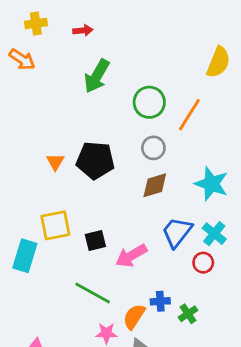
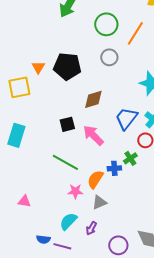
brown diamond: (155, 185) -> (93, 99), moved
yellow square: (55, 225) -> (19, 87), moved
pink arrow: (131, 256) -> (93, 135), turned 75
green cross: (188, 314) -> (130, 158), moved

